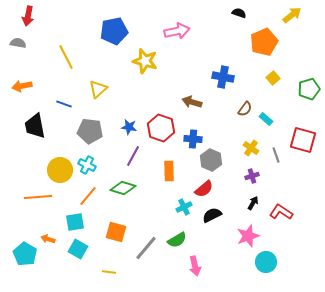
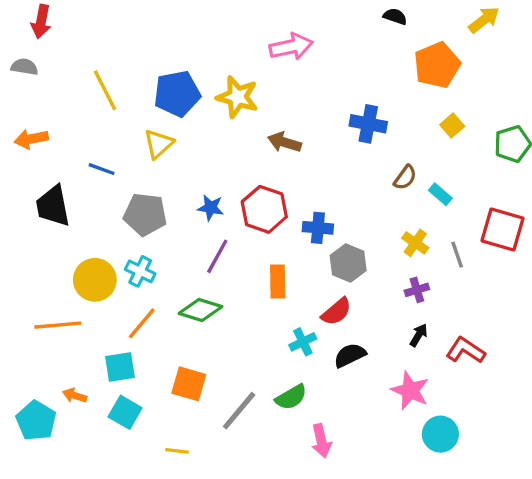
blue pentagon: (114, 31) -> (177, 94), moved
brown arrow: (192, 102) -> (284, 142), moved
pink star: (248, 236) -> (410, 390), turned -30

